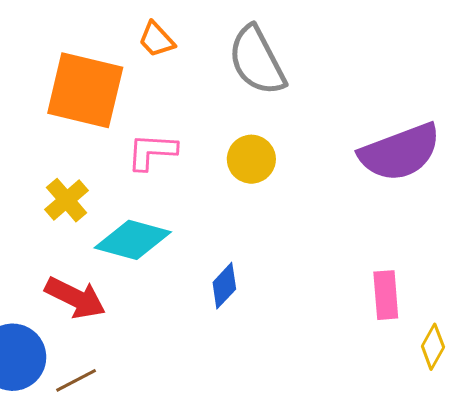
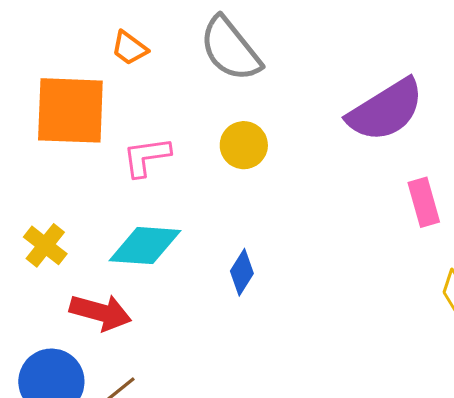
yellow cross: (66, 200) -> (45, 245), moved
pink rectangle: (386, 295) -> (424, 202), moved

